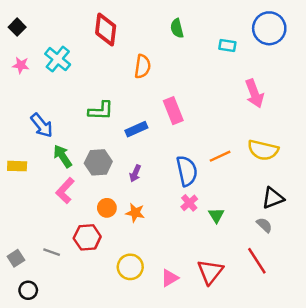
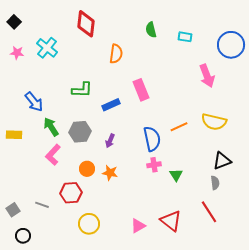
green semicircle: (177, 28) -> (151, 30), moved
blue circle: (269, 28) -> (231, 45), moved
pink cross: (189, 203) -> (154, 165), turned 32
gray semicircle: (264, 225) -> (215, 183), turned 40
yellow circle: (130, 267) -> (89, 224), moved
red triangle: (210, 272) -> (171, 221), turned -30

